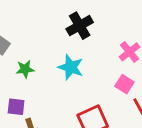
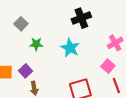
purple square: (16, 107) -> (25, 71), turned 32

